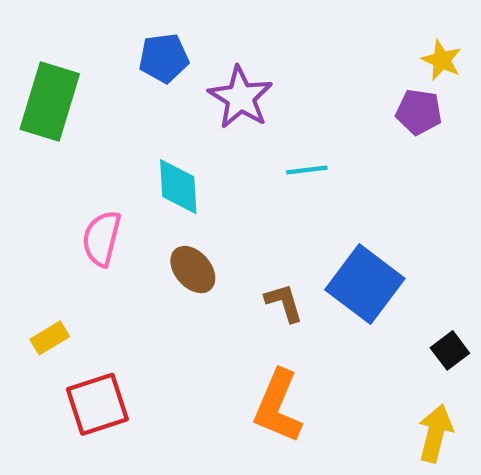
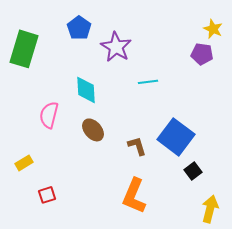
blue pentagon: (164, 58) -> (79, 28), turned -30
black square: (450, 350) -> (193, 171), moved
red square: (97, 404) -> (47, 195), size x0.6

